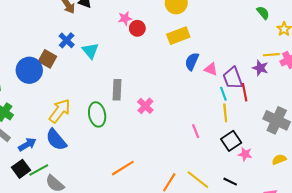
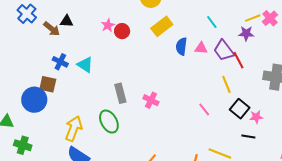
cyan line: (223, 94) -> (212, 22), moved
black line: (230, 182) -> (248, 136), moved

